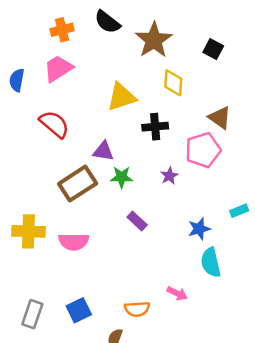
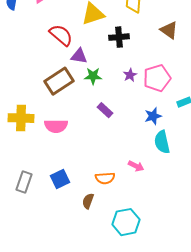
red semicircle: (54, 124) -> (61, 35), moved
pink pentagon: (203, 150) -> (157, 78), moved

